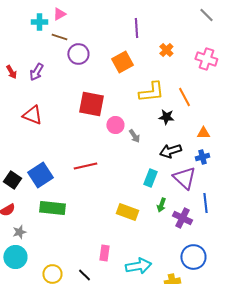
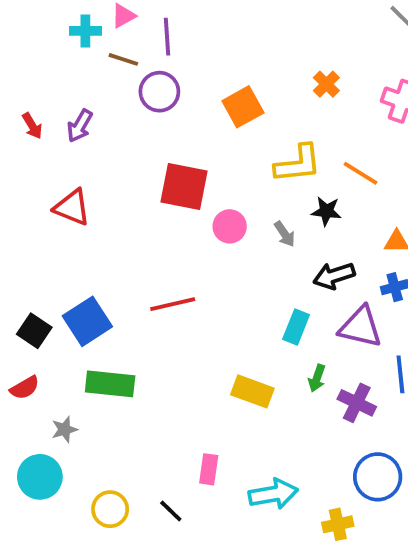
purple line: (136, 28) -> (167, 37), moved
orange line: (184, 97) -> (361, 173), turned -30
gray arrow: (134, 136) -> (285, 234), moved
purple triangle: (184, 178) -> (361, 327), turned -30
gray star: (19, 232) -> (65, 429), moved

